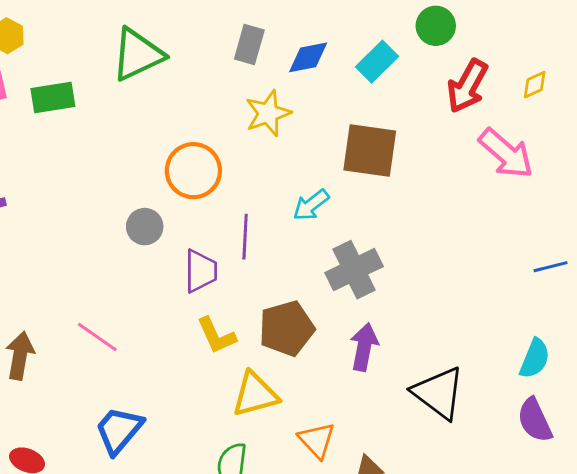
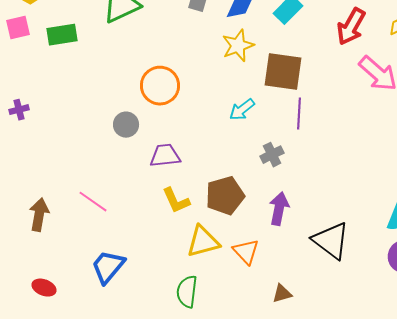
yellow star: (268, 113) -> (238, 46), moved
purple line: (245, 237) -> (299, 114), moved
gray cross: (354, 270) -> (272, 155), size x0.6
purple trapezoid: (201, 271) -> (165, 156), turned -96
orange triangle: (317, 440) -> (246, 252), moved

